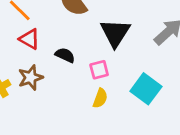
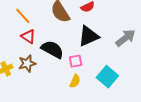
black triangle: (115, 33) -> (88, 36), turned 30
black semicircle: (65, 55) -> (52, 49), size x1.6

